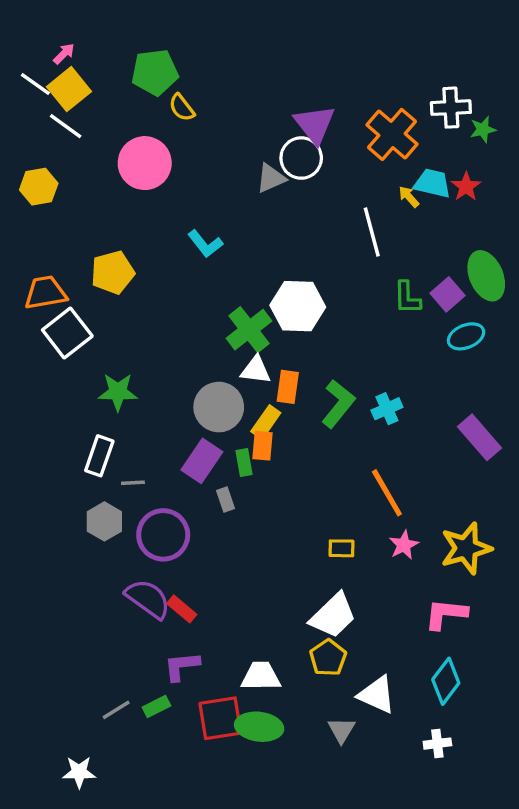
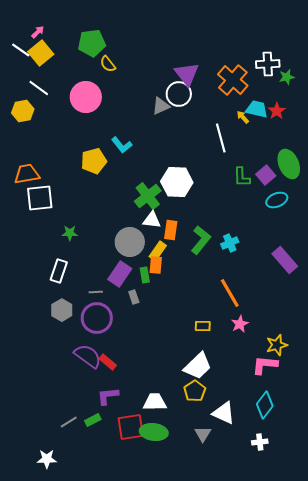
white line: (66, 126) -> (39, 88), moved
yellow pentagon: (113, 272) -> (94, 161), moved
white square: (67, 333) -> (40, 198), turned 32
green star: (118, 392) -> (70, 233), size x0.7
gray line: (133, 483) -> (96, 292), moved
yellow star: (466, 548) -> (277, 345), moved, size x0.7

